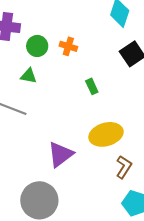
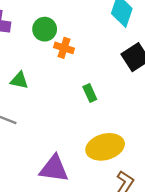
green circle: (37, 46) -> (45, 29), moved
purple triangle: (61, 154) -> (54, 169), turned 44

